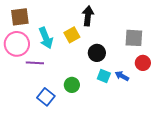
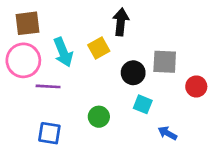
gray square: (134, 38) -> (165, 62), moved
blue arrow: (122, 76) -> (167, 133), moved
blue square: (46, 97) -> (49, 133), moved, turned -30

